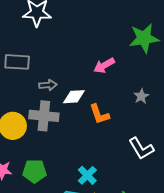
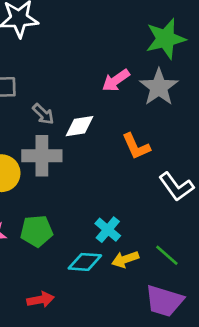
gray arrow: (48, 85) -> (43, 114), turned 54
gray star: (141, 96) -> (159, 87), moved, size x1.8
orange L-shape: (99, 114) -> (136, 146), moved

